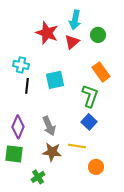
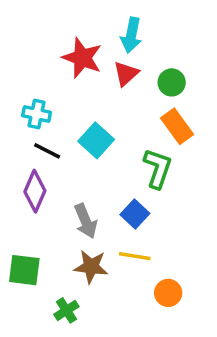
green circle: (98, 35) -> (172, 82), moved
cyan square: (55, 80) -> (96, 140), turned -36
black line: (27, 86) -> (47, 151), turned -70
blue square: (89, 122) -> (135, 214), moved
purple diamond: (18, 127) -> (35, 191), moved

